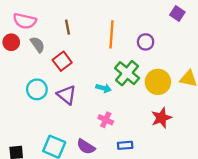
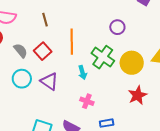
orange line: (111, 34) -> (72, 42), moved
gray semicircle: (38, 45) -> (21, 51), moved
cyan arrow: (104, 88) -> (82, 73), turned 64

